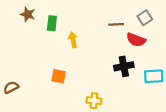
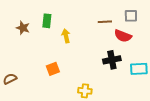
brown star: (28, 14) -> (23, 28), moved
gray square: (145, 18) -> (131, 16), turned 32
orange square: (59, 76) -> (53, 69), turned -32

